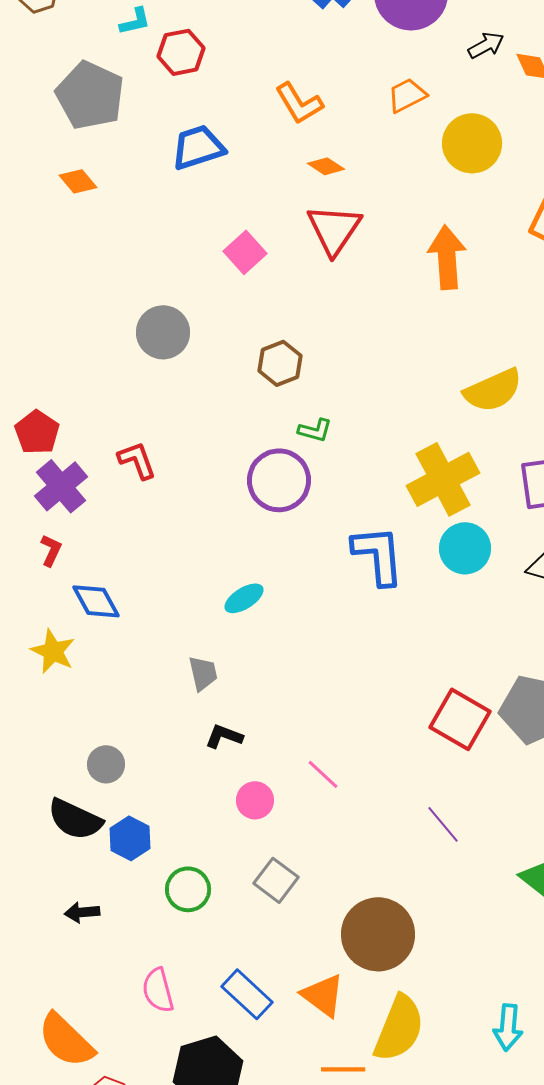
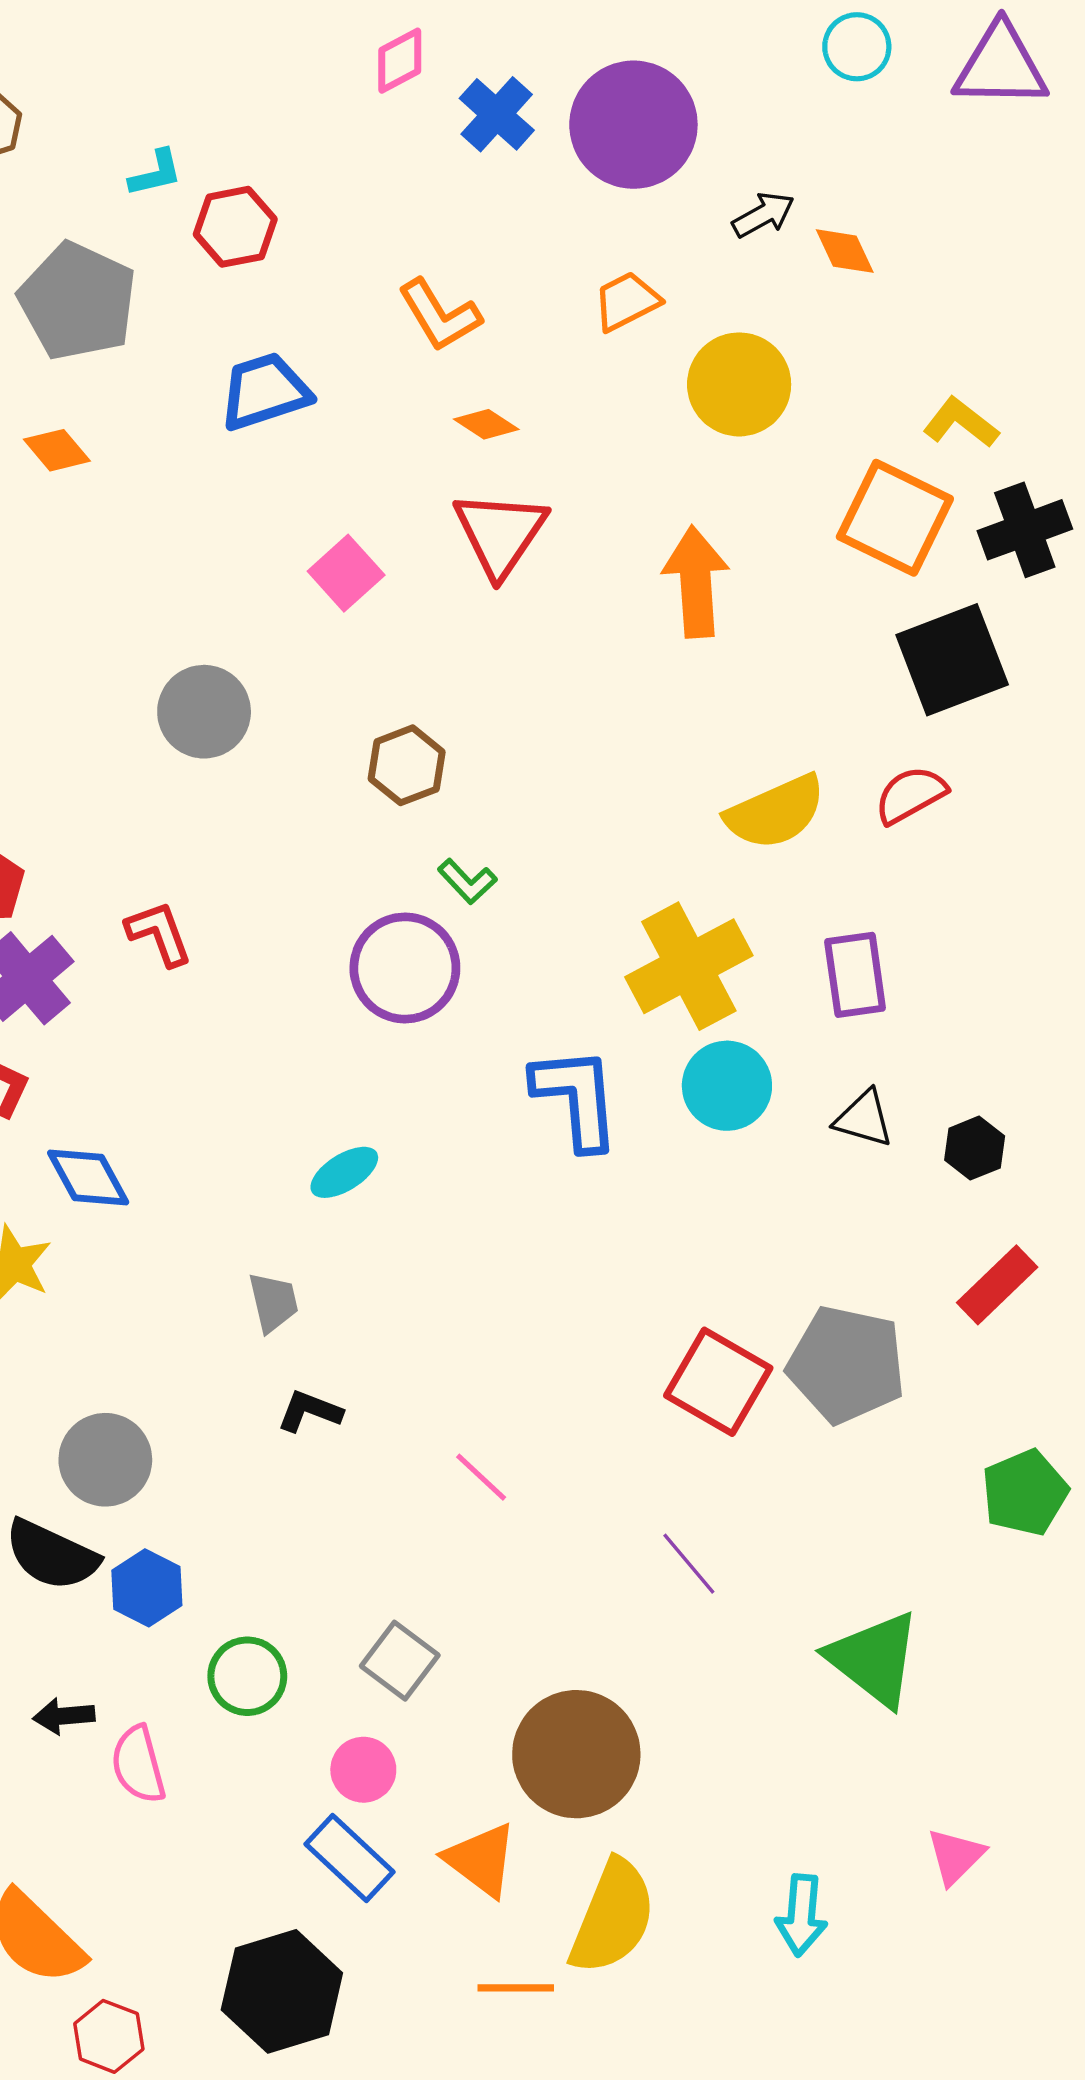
green L-shape: (315, 430) -> (467, 881), turned 32
gray circle: (106, 764) -> (105, 1460), size x1.4
pink circle: (255, 800) -> (363, 1770), moved
pink semicircle: (158, 990) -> (138, 1765), moved

